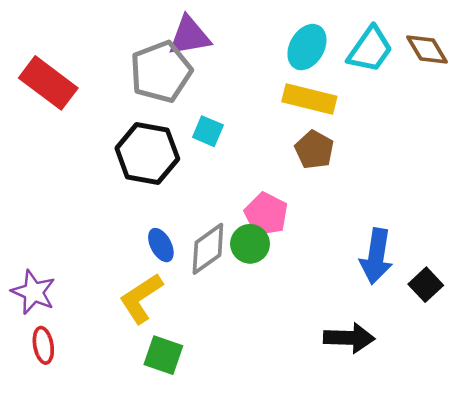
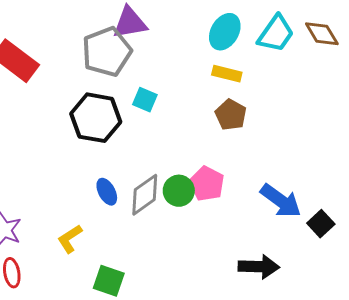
yellow rectangle: (309, 99) -> (227, 74), size x0.7
pink pentagon: (266, 214) -> (207, 184), moved
blue arrow: (376, 256) -> (281, 201), turned -63
yellow L-shape: (141, 298) -> (70, 239), moved, size x0.7

